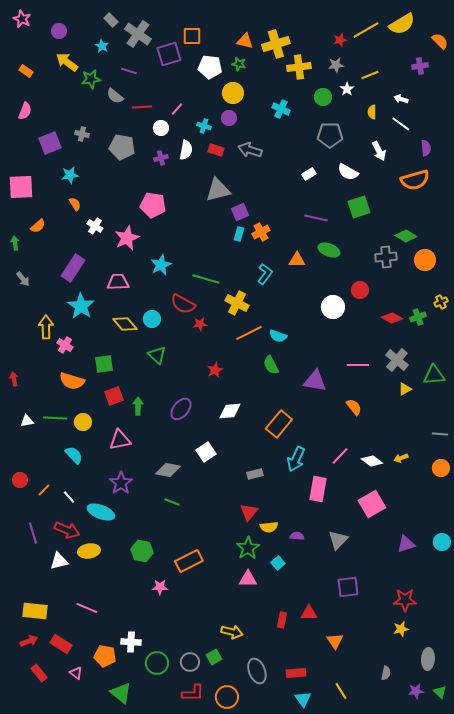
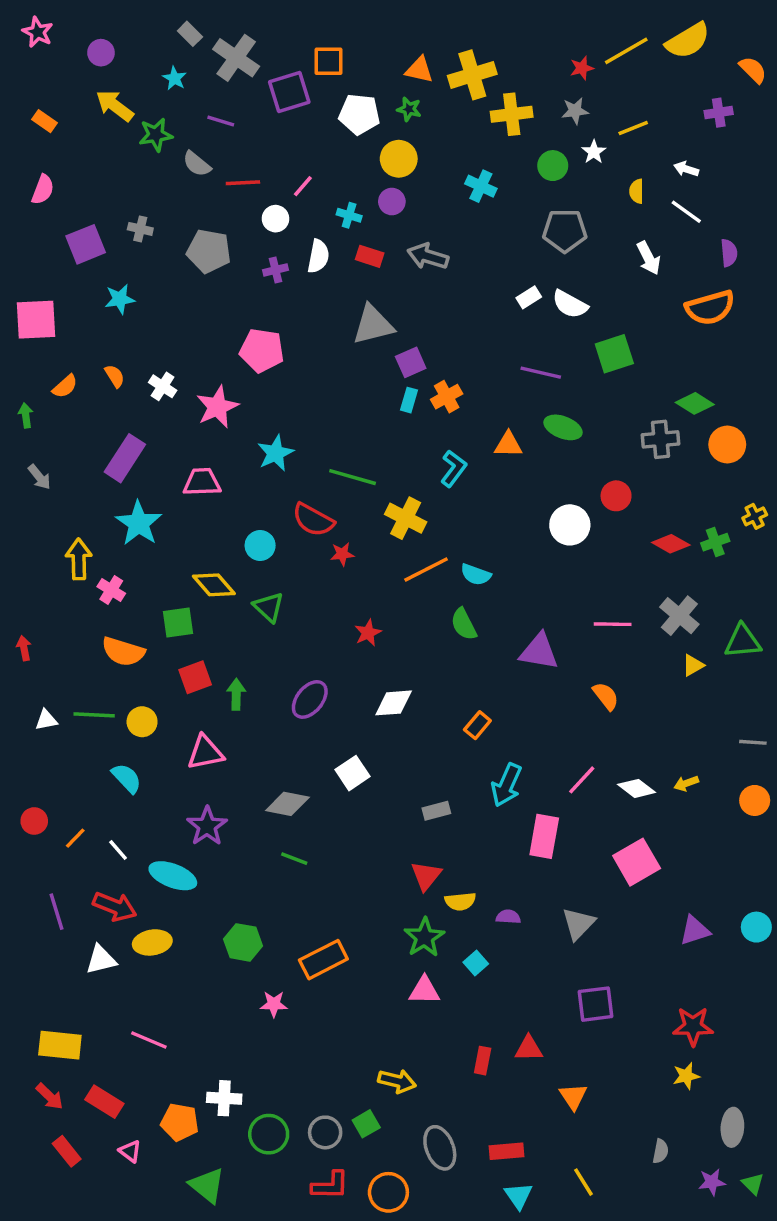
white semicircle: (348, 172) -> (570, 304), moved
orange semicircle: (75, 204) -> (115, 376), moved
yellow diamond: (125, 324) -> (214, 585), moved
orange rectangle: (279, 424) -> (477, 725), size x0.6
red arrow: (29, 641) -> (50, 1096), turned 66

